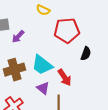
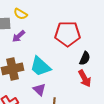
yellow semicircle: (43, 10) -> (21, 14), moved
red arrow: (65, 77) -> (85, 78), moved

